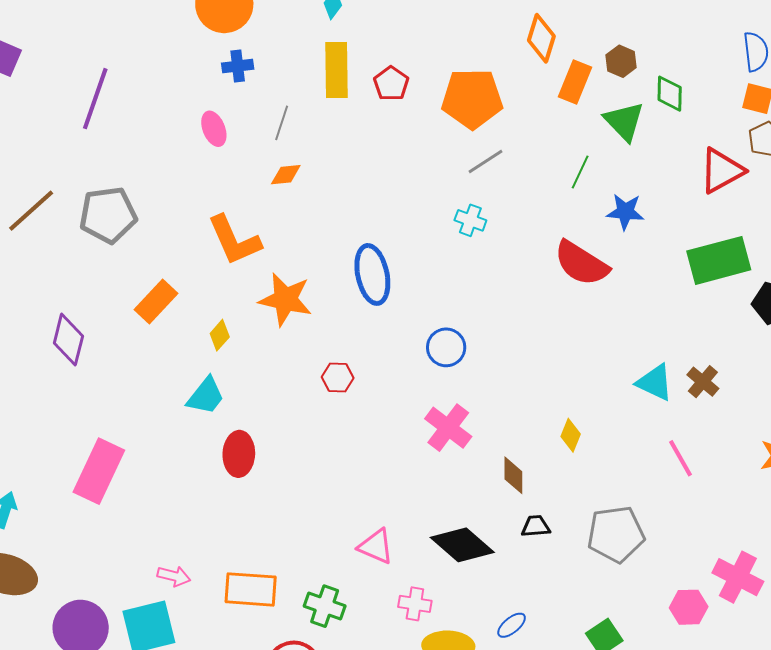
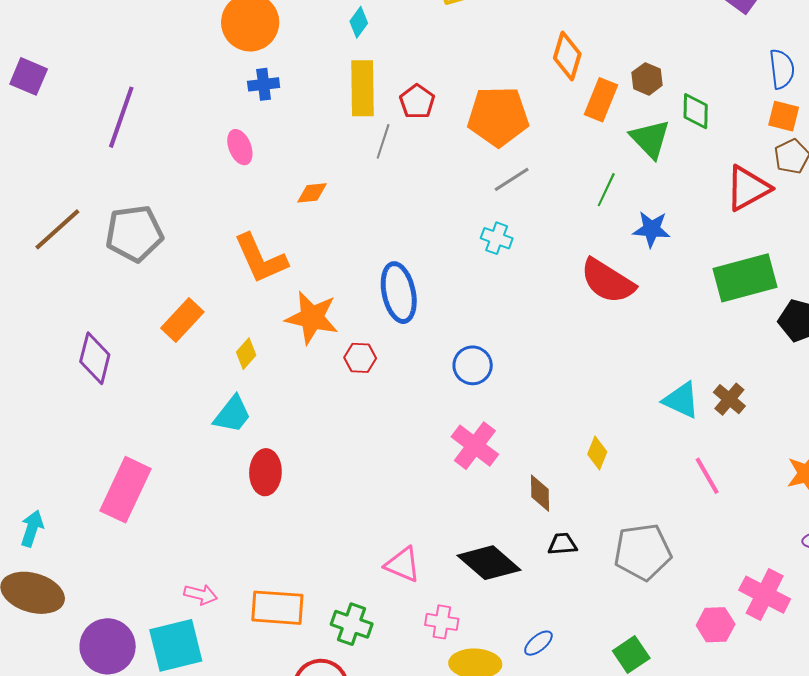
gray line: (282, 123) -> (383, 141), moved
red hexagon: (338, 378) -> (360, 358), moved

